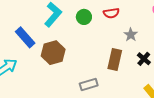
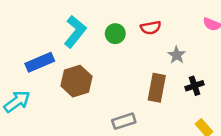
blue rectangle: (25, 37) -> (40, 62), turned -70
black cross: (144, 59) -> (195, 86), turned 32

